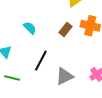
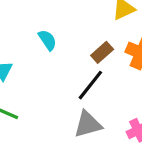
black line: (41, 61) -> (90, 85), moved

